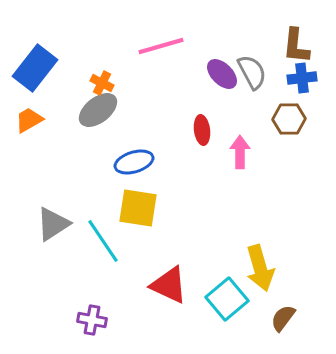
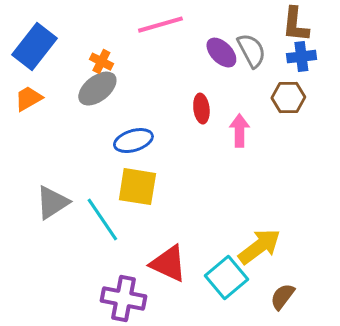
yellow arrow: (260, 268) -> (259, 247), turned -111
purple cross: (92, 320) -> (123, 299), moved, size x1.5

